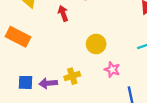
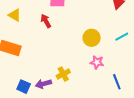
yellow circle: (96, 44) -> (92, 38), moved
blue square: (26, 82) -> (24, 87), turned 32

